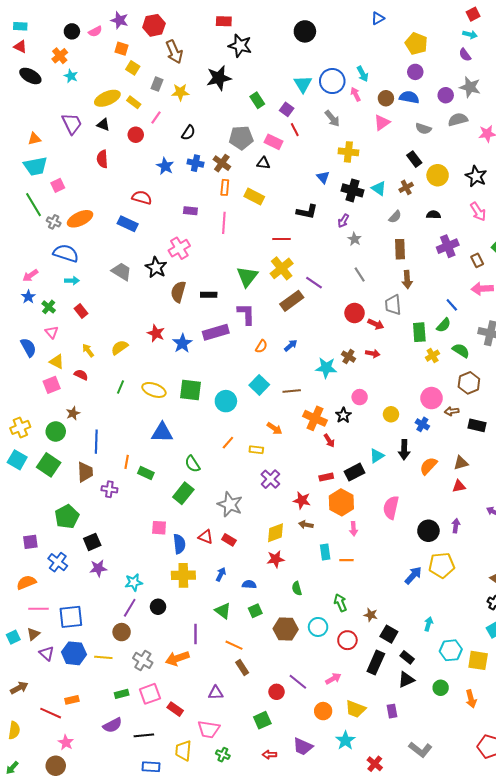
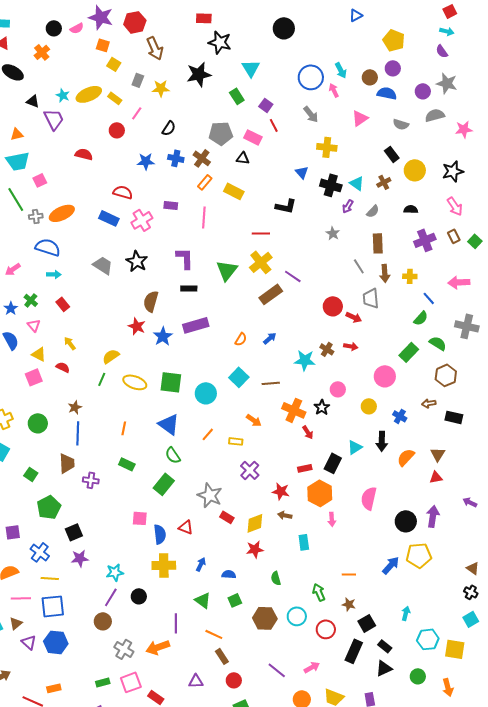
purple star: (120, 20) -> (101, 17), size x1.4
cyan star: (71, 76) -> (63, 95), moved
cyan triangle: (303, 84) -> (251, 68), moved
brown circle: (386, 98) -> (370, 77), moved
black triangle: (103, 125) -> (33, 101), moved
red semicircle: (102, 159) -> (84, 154), turned 108
blue star: (165, 166) -> (146, 161), turned -30
black star: (476, 176) -> (453, 171), turned 30
orange rectangle: (225, 187) -> (205, 182), turned 35
purple arrow: (343, 221) -> (348, 206), moved
gray cross: (54, 222) -> (36, 216), turned -32
pink cross: (179, 248) -> (142, 220), moved
brown rectangle: (477, 260) -> (454, 236), moved
gray line: (360, 274) -> (359, 266), moved
brown semicircle: (178, 292) -> (151, 301), moved
blue star: (28, 297) -> (11, 308), moved
purple L-shape: (246, 314) -> (185, 258), moved
green rectangle: (419, 332) -> (409, 352), moved, turned 48
yellow semicircle: (120, 347) -> (111, 356), moved
yellow cross: (433, 356) -> (410, 276), moved, turned 32
pink circle: (431, 398) -> (385, 376), moved
brown star: (73, 413) -> (75, 407), moved
blue triangle: (162, 433) -> (169, 424), moved, turned 35
orange line: (127, 462) -> (124, 428), moved
brown triangle: (461, 463) -> (438, 454), turned -42
green square: (49, 465) -> (31, 474), moved, size x0.6
black rectangle: (355, 472) -> (333, 463), turned -36
purple arrow: (456, 526) -> (433, 516), size x1.5
red rectangle: (229, 540) -> (227, 517), moved
orange line: (346, 560) -> (349, 574), moved
black square: (389, 634) -> (367, 623), turned 30
yellow line: (103, 657) -> (50, 578), moved
red circle: (277, 692) -> (234, 680), moved

